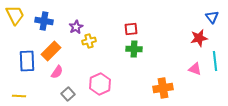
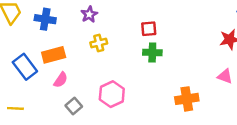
purple star: (76, 27) -> (89, 14), moved
orange rectangle: (51, 51) -> (54, 55), turned 30
blue rectangle: (27, 61) -> (25, 67), turned -35

